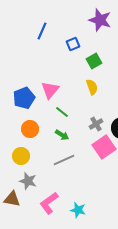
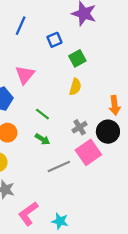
yellow semicircle: (92, 87) -> (75, 87), turned 35
pink triangle: (50, 90) -> (25, 75), moved
gray line: (64, 160) -> (59, 167), moved

